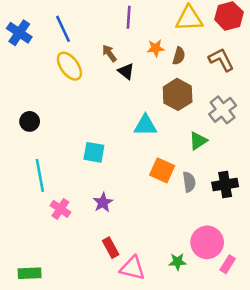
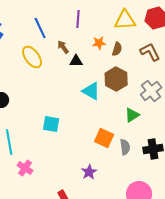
blue line: (63, 29) -> (40, 28), moved
black triangle: (126, 71) -> (76, 61), turned -40
cyan triangle: (145, 125) -> (91, 91), moved, turned 30
purple star: (103, 203) -> (89, 172), moved

